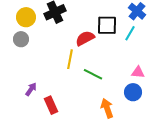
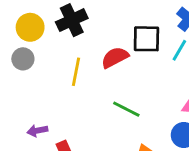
yellow line: (70, 59) -> (76, 72), moved
purple arrow: (31, 89) -> (37, 131), turned -136

